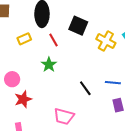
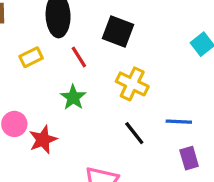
yellow cross: (106, 41) -> (132, 84), moved
red star: (23, 99) -> (43, 140), moved

